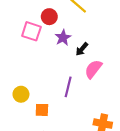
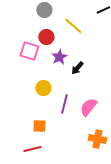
pink semicircle: (93, 69) -> (88, 107), moved
yellow circle: (21, 94) -> (43, 88), moved

